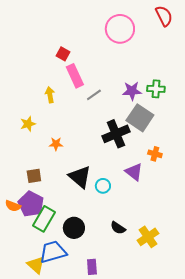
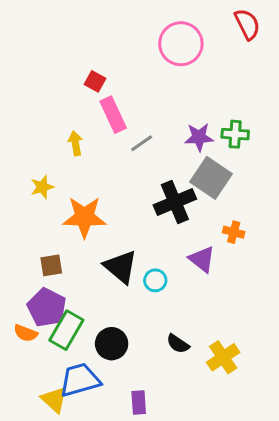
orange star: (56, 144) -> (84, 217), size x2.0
orange semicircle: (13, 206) -> (26, 333), moved

